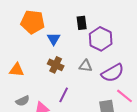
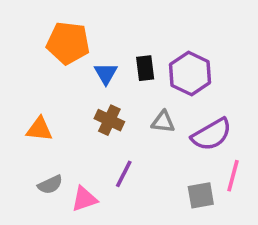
black rectangle: (82, 23) -> (145, 68), moved
pink line: (125, 96) -> (233, 176), turned 66

